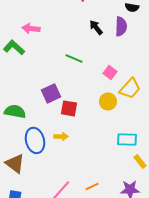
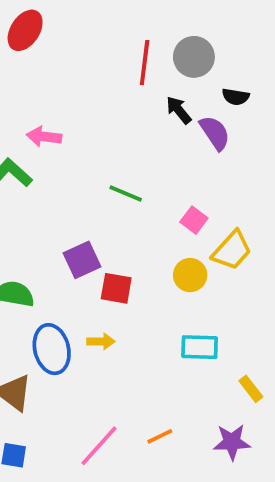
purple semicircle: (121, 26) -> (215, 133), turned -36
black arrow: (96, 27) -> (179, 110), moved
cyan rectangle: (127, 139) -> (200, 347), moved

